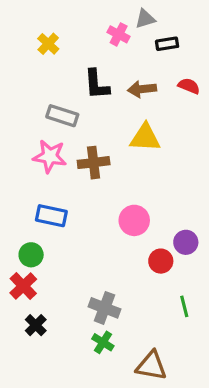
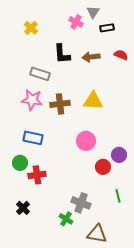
gray triangle: (145, 19) -> (93, 12), turned -40
yellow triangle: (145, 138) -> (93, 101), moved
red cross: (23, 286) -> (37, 175), moved, turned 36
gray cross: (104, 308) -> (81, 203), moved

